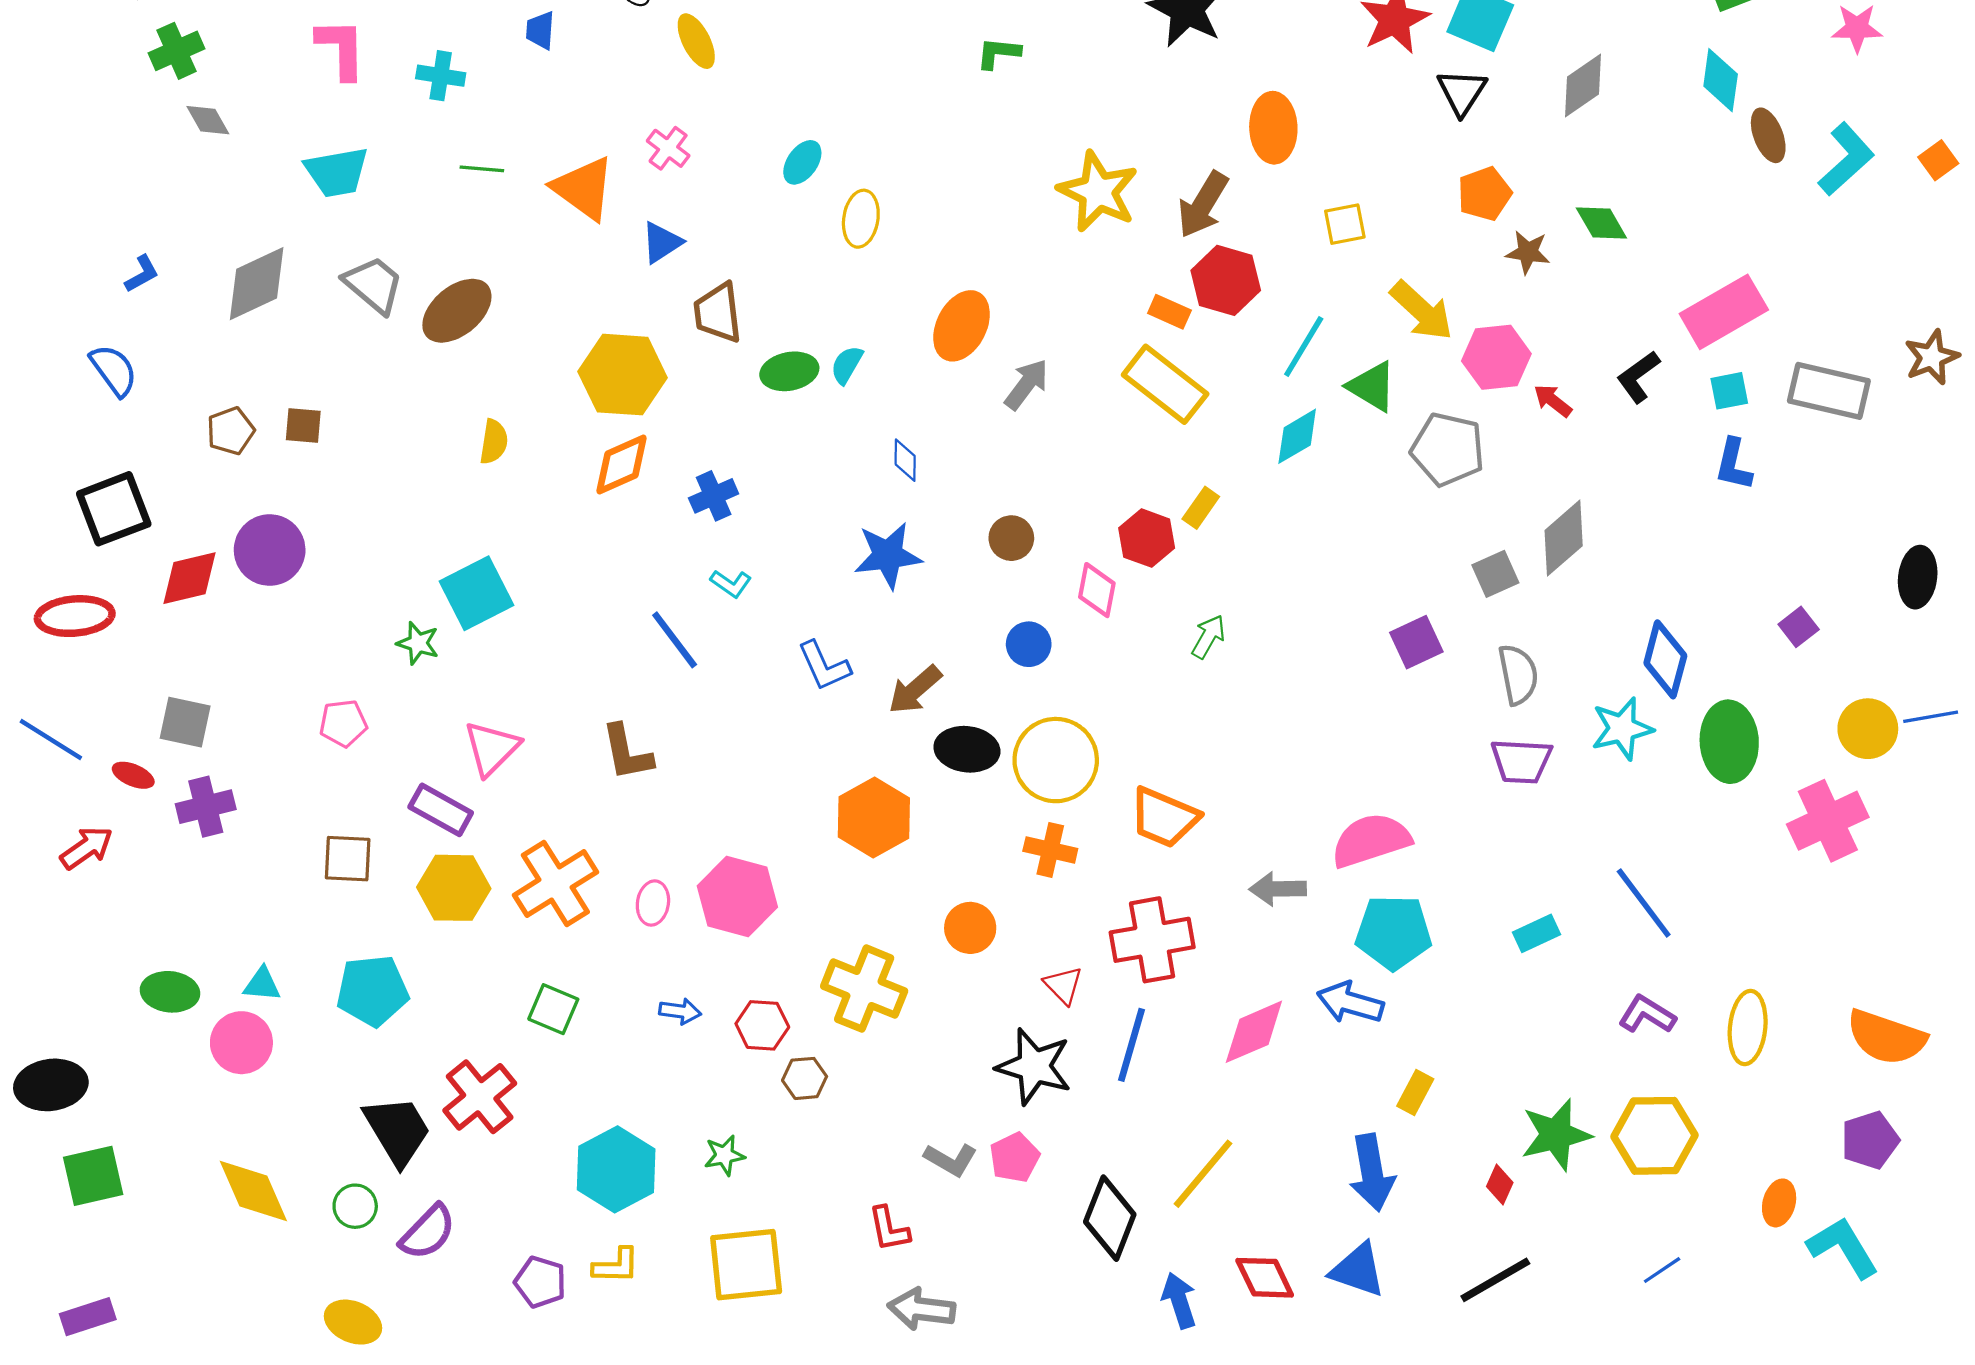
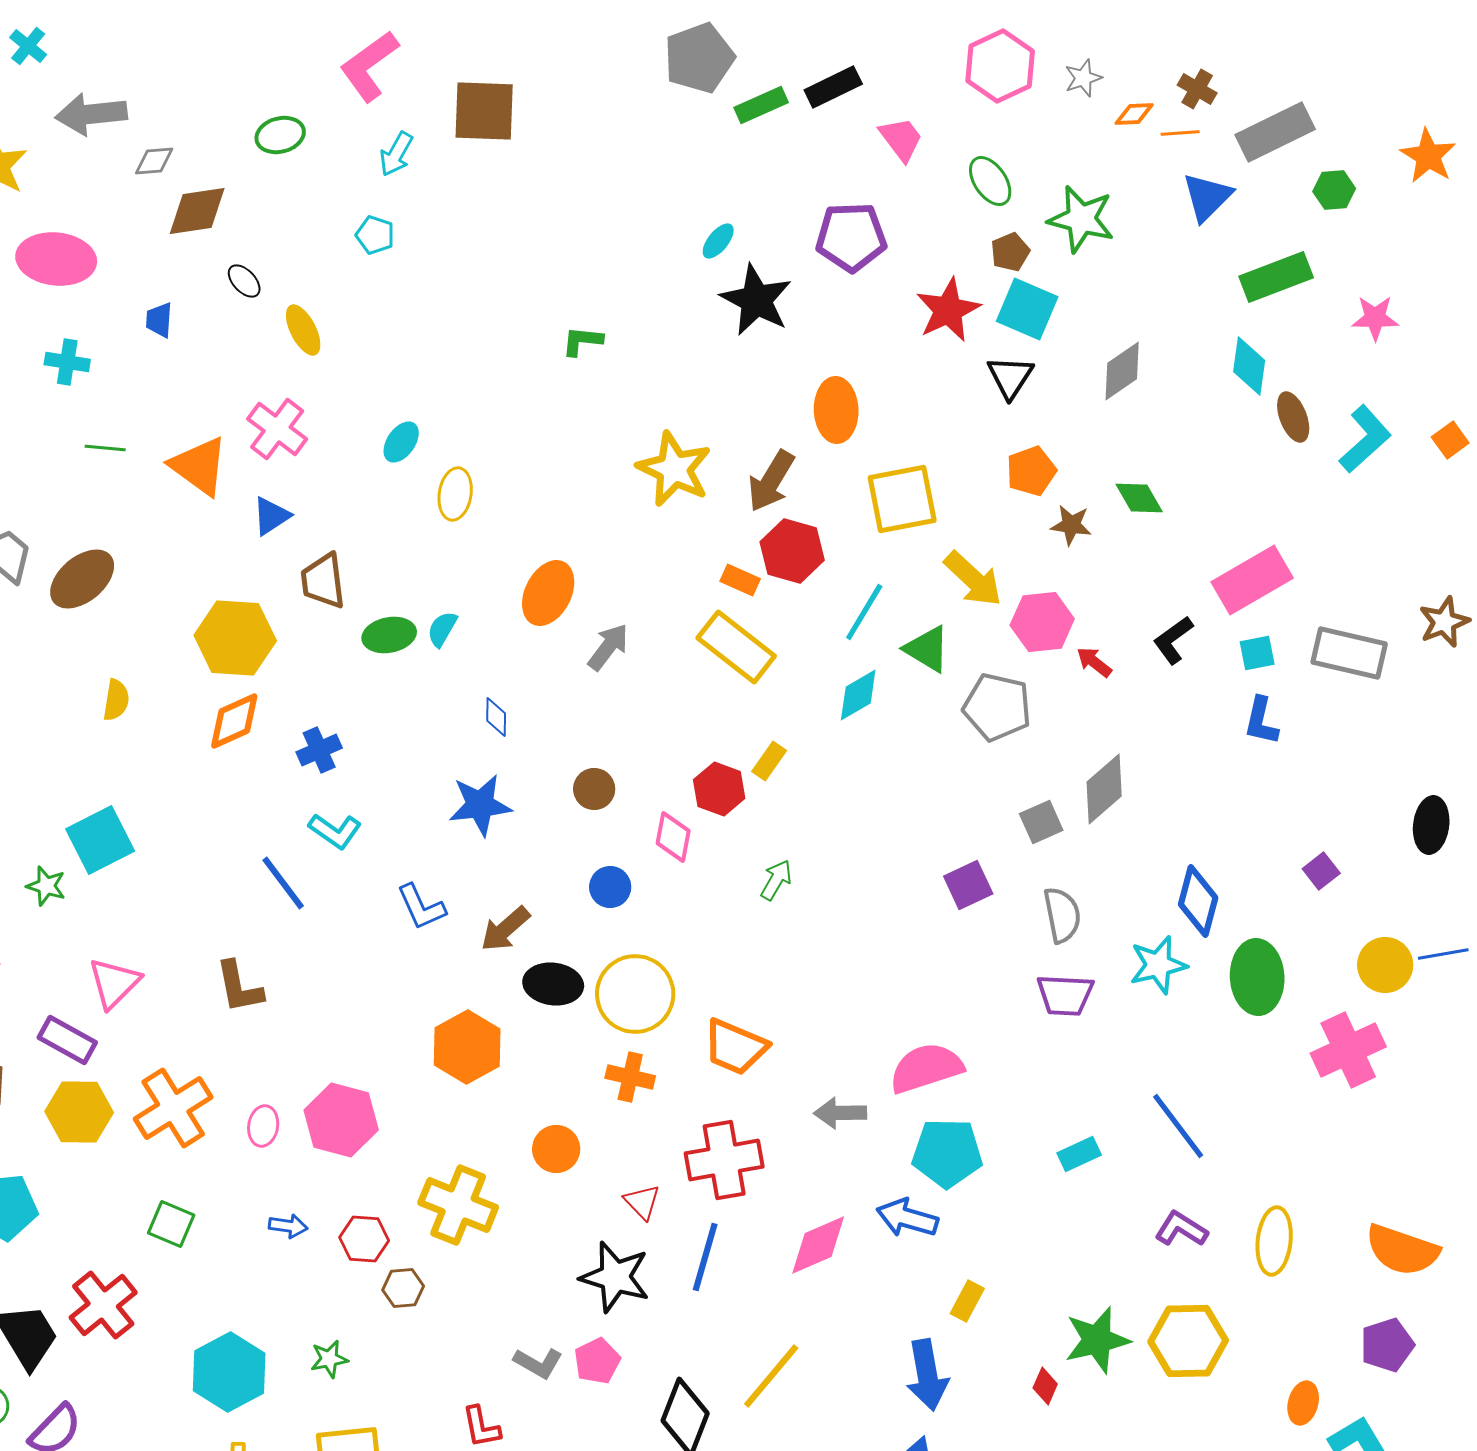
pink cross: (668, 148) -> (277, 429), size x1.5
yellow square: (1345, 224) -> (902, 499), size x1.8
cyan L-shape: (731, 584) -> (335, 831), size x1.4

